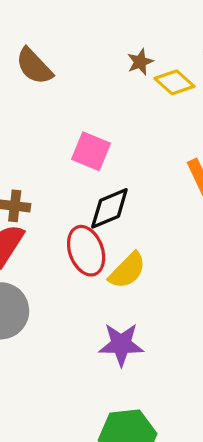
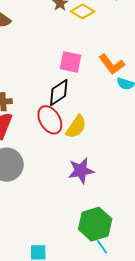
pink square: (91, 151) -> (71, 62), moved

